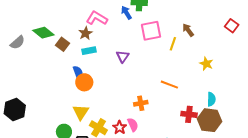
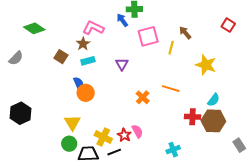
green diamond: (43, 33) -> (34, 28), moved
yellow star: (206, 64) -> (206, 65), size x1.5
cyan semicircle: (211, 99) -> (214, 100), turned 40
orange cross: (141, 103) -> (143, 97), moved, turned -32
black hexagon: (15, 109) -> (20, 113), moved
yellow triangle: (81, 112) -> (72, 123), moved

